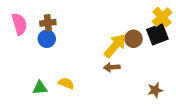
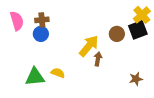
yellow arrow: (115, 46) -> (89, 46), moved
brown arrow: (112, 67) -> (98, 59), turned 104
green triangle: (40, 88) -> (35, 77), size x1.5

